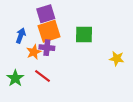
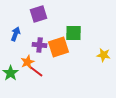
orange square: (49, 31) -> (59, 47), moved
orange star: (34, 52) -> (28, 62), moved

